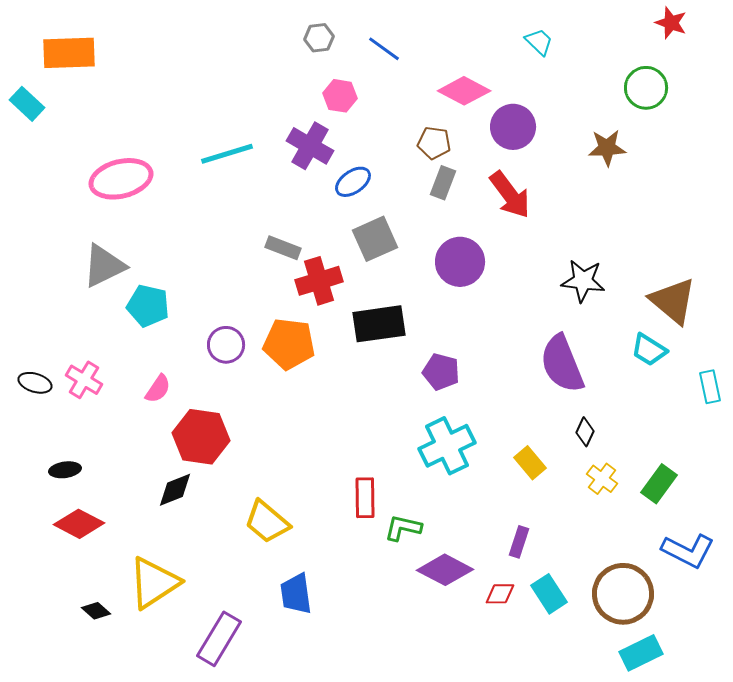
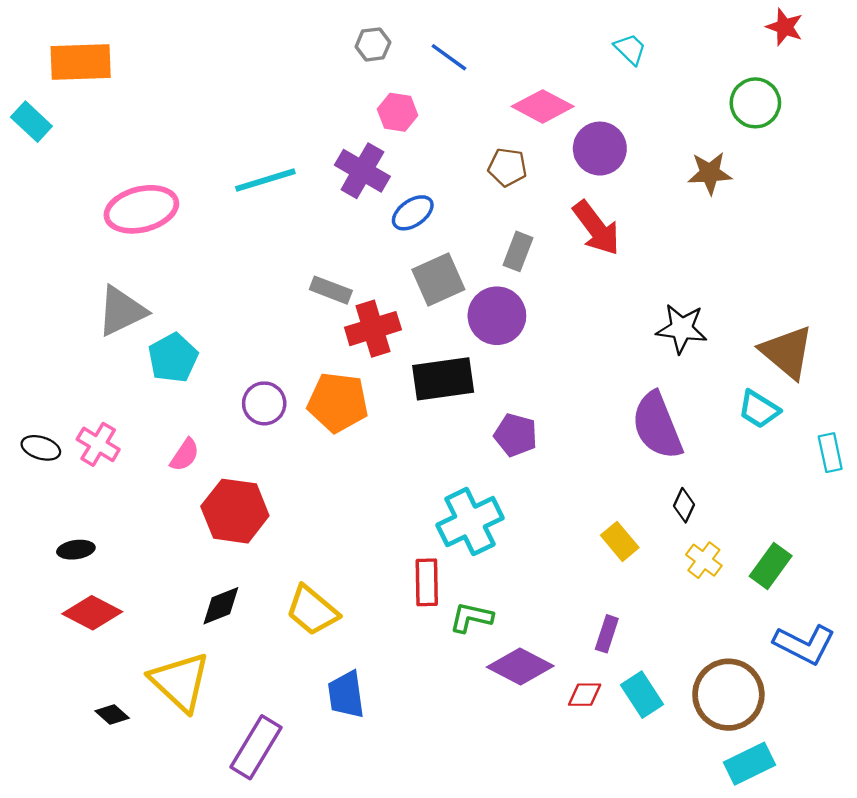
gray rectangle: (443, 183) -> (518, 251), moved
purple circle: (460, 262) -> (497, 316), moved
cyan pentagon: (148, 306) -> (173, 358), turned 30
cyan cross: (447, 446) -> (470, 522), moved
black diamond: (175, 490) -> (221, 606), moved
yellow triangle: (154, 583) -> (180, 682), turned -44

